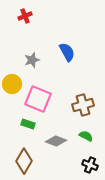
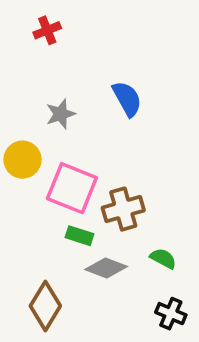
brown cross: (83, 105) -> (123, 209), moved
green rectangle: (28, 124) -> (80, 236), moved

